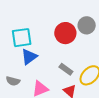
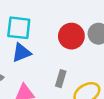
gray rectangle: (66, 69) -> (61, 79), turned 56

